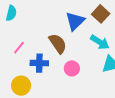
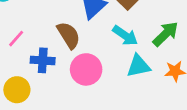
pink circle: (72, 68) -> (86, 69), size x1.5

